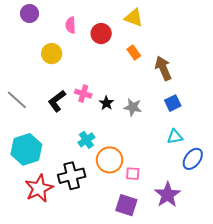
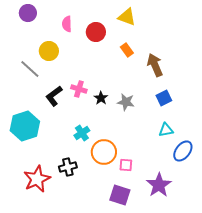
gray line: (17, 100) -> (30, 69), moved
cyan hexagon: (26, 149) -> (25, 126), moved
black cross: (72, 176) -> (68, 167), size x0.7

